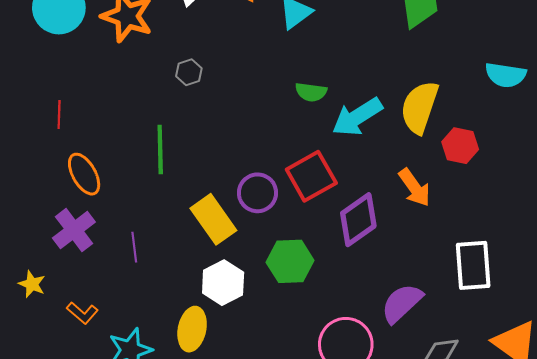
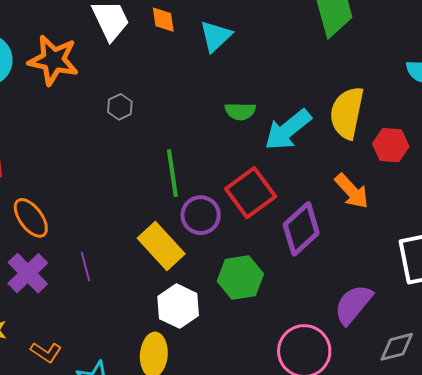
green line: (160, 149) -> (172, 173), moved
purple line: (134, 247) -> (86, 267), moved

